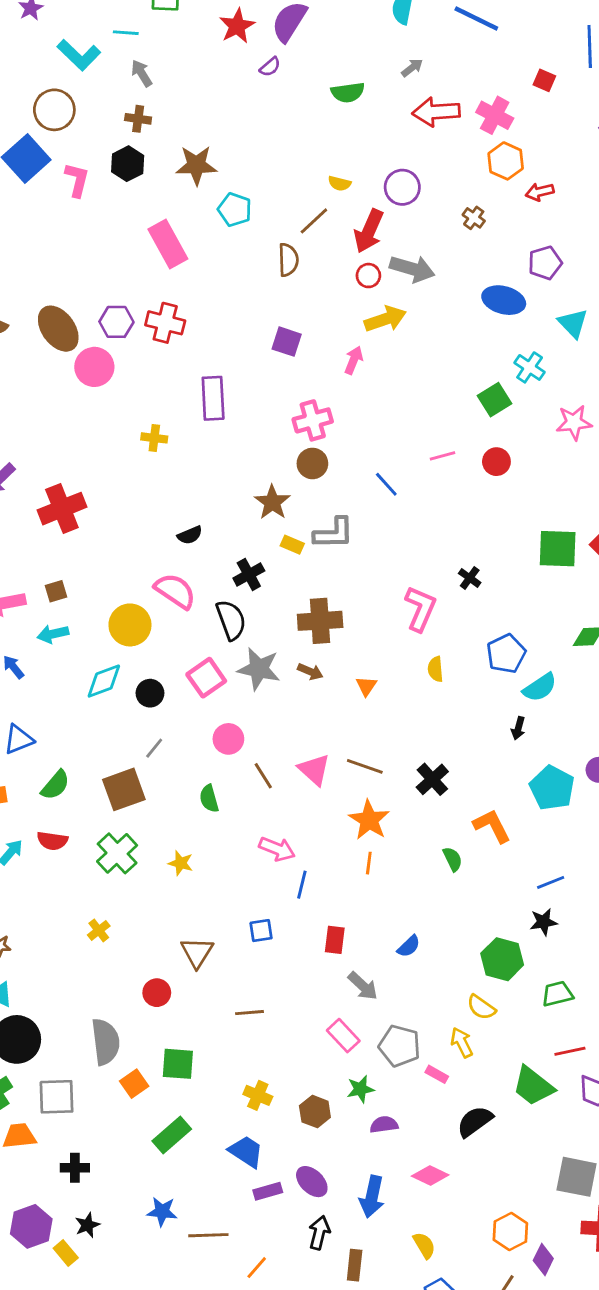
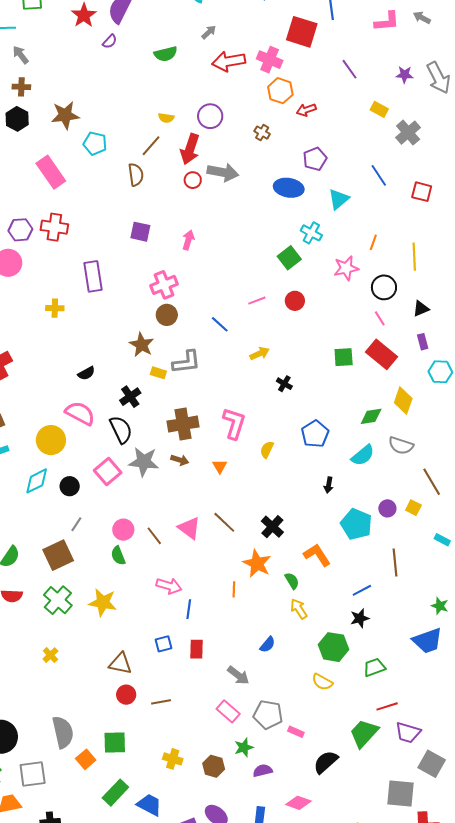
red square: (544, 80) -> (302, 32), size x2.0
yellow arrow: (385, 319) -> (260, 354), moved, size x0.7
cyan triangle: (573, 323) -> (339, 199), turned 40
green square: (558, 549) -> (344, 357), size x0.7
pink L-shape: (420, 609) -> (234, 423), moved
yellow semicircle: (436, 669) -> (267, 450), turned 36
cyan semicircle: (540, 687) -> (363, 455), moved
pink circle: (228, 739) -> (123, 530), moved
brown line: (365, 766) -> (224, 522), turned 30
orange star: (369, 820) -> (257, 564), moved
yellow star: (181, 863) -> (103, 602), size x1.6
red rectangle: (335, 940) -> (196, 649), moved
brown triangle: (197, 952) -> (120, 664), turned -45
red circle: (157, 993) -> (126, 695), moved
yellow arrow: (462, 1042) -> (299, 609), moved
green trapezoid: (533, 1086) -> (364, 733), turned 100
blue trapezoid: (246, 1152) -> (149, 805), moved

